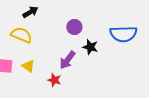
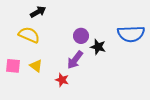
purple circle: (74, 27) -> (81, 36), moved

